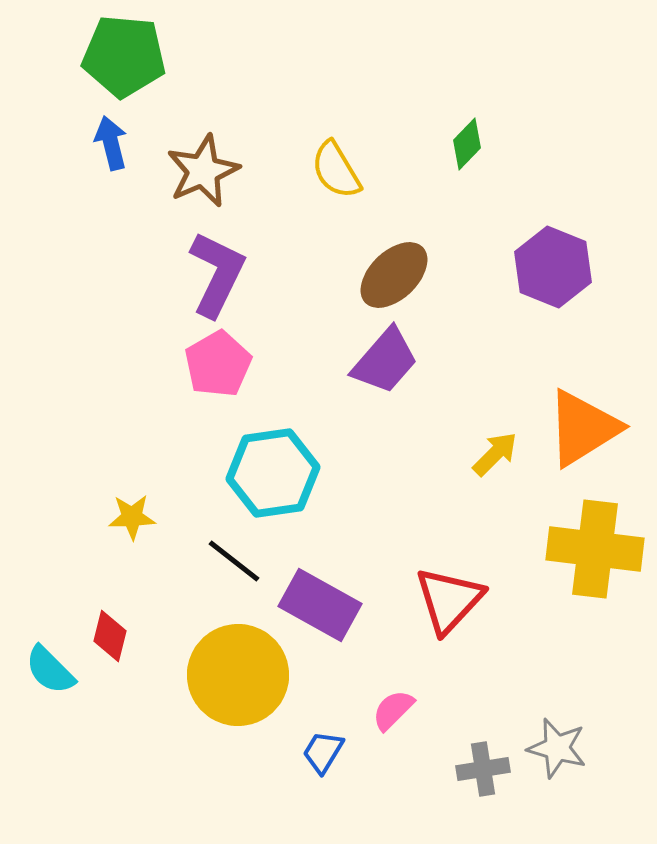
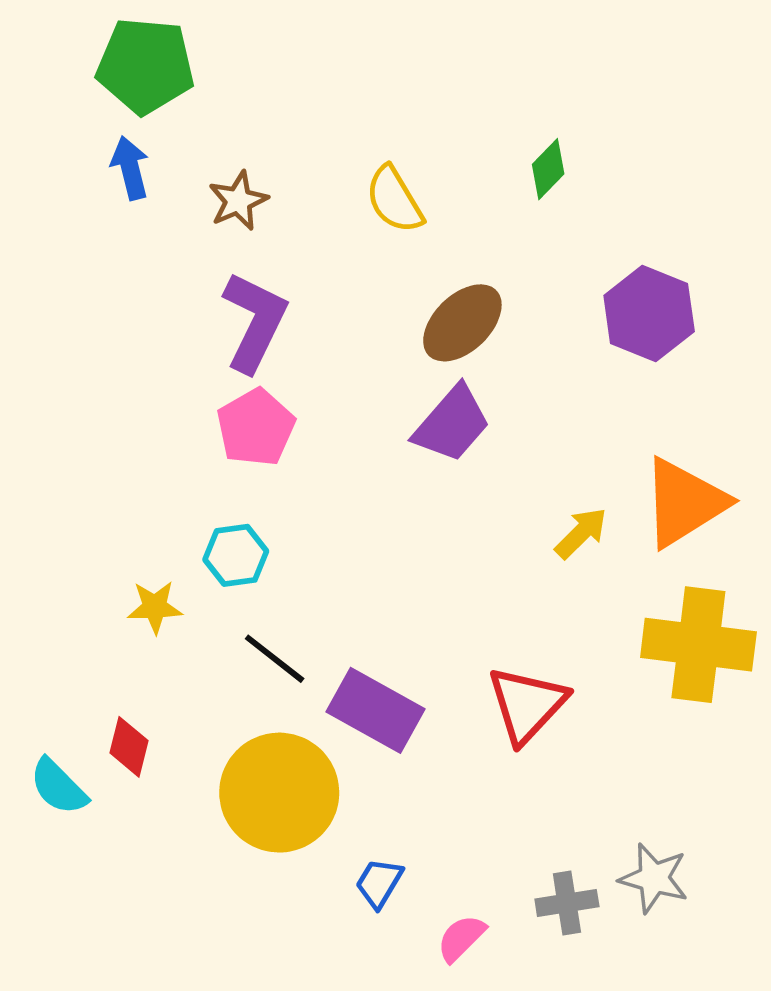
brown star: (203, 171) -> (238, 201), size x0.7
cyan hexagon: (273, 473) -> (236, 555), moved, size x0.6
pink semicircle: (393, 710) -> (461, 938), moved

